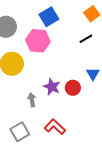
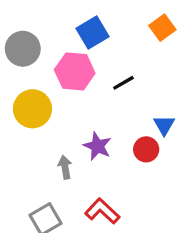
black line: (86, 39) -> (123, 83), moved
red circle: (73, 88) -> (146, 149), moved

